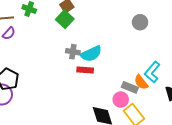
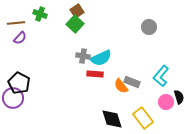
orange semicircle: (141, 82) -> (121, 86), moved
gray rectangle: (130, 87) -> (132, 82), moved
pink circle: (121, 100) -> (166, 102), moved

